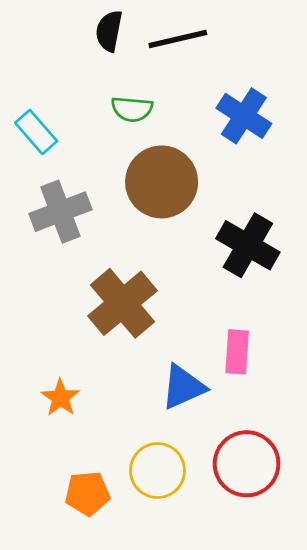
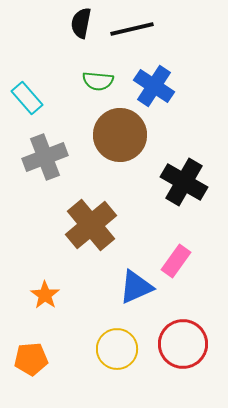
blue cross: (244, 116) -> (154, 86), moved
pink rectangle: (237, 352) -> (176, 261), turned 32
orange pentagon: (87, 493) -> (31, 359), moved

